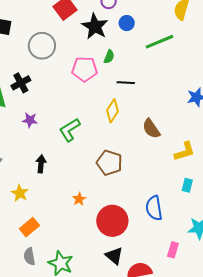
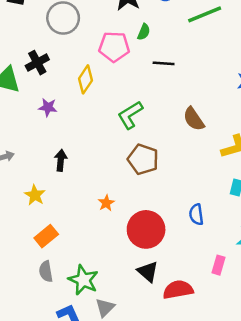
yellow diamond: (112, 111) -> (86, 79), moved
green L-shape: (70, 130) -> (130, 115), moved
blue semicircle: (154, 208) -> (196, 214), size x0.7

